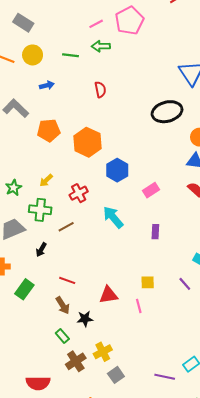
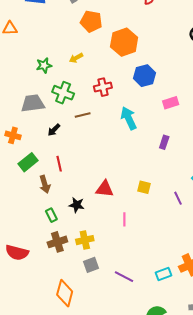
yellow arrow: (46, 180) -> (76, 58), moved
red line: (67, 280) -> (59, 164), moved, turned 42
brown arrow: (63, 305) -> (45, 184), moved
pink line: (139, 306) -> (124, 219), moved
purple line: (165, 377) -> (124, 277), moved

